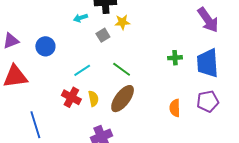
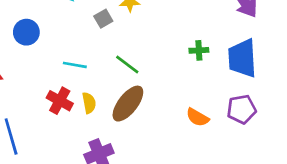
cyan line: (82, 70) -> (75, 65), turned 42
orange semicircle: (175, 108) -> (197, 117), turned -60

